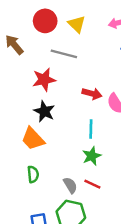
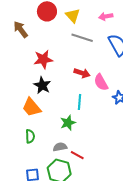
gray line: (64, 54) -> (82, 38), moved
green star: (92, 156) -> (68, 123), moved
red line: (92, 184) -> (77, 155), moved
gray semicircle: (70, 185) -> (60, 147), turned -72

